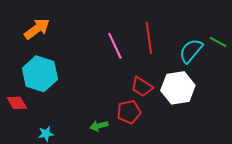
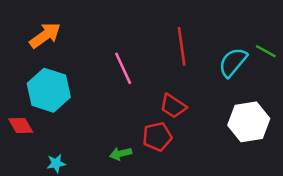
pink line: (115, 46) -> (123, 68), moved
white hexagon: (178, 88) -> (249, 122), moved

